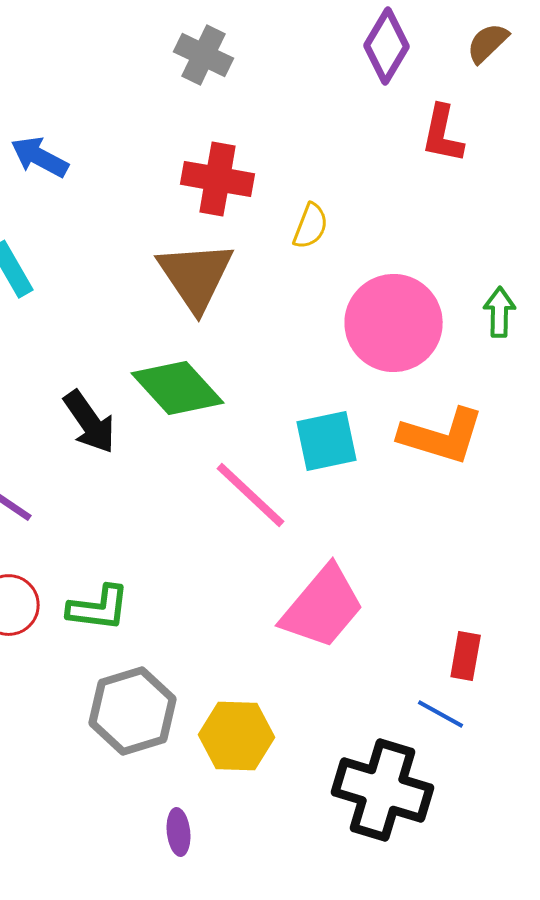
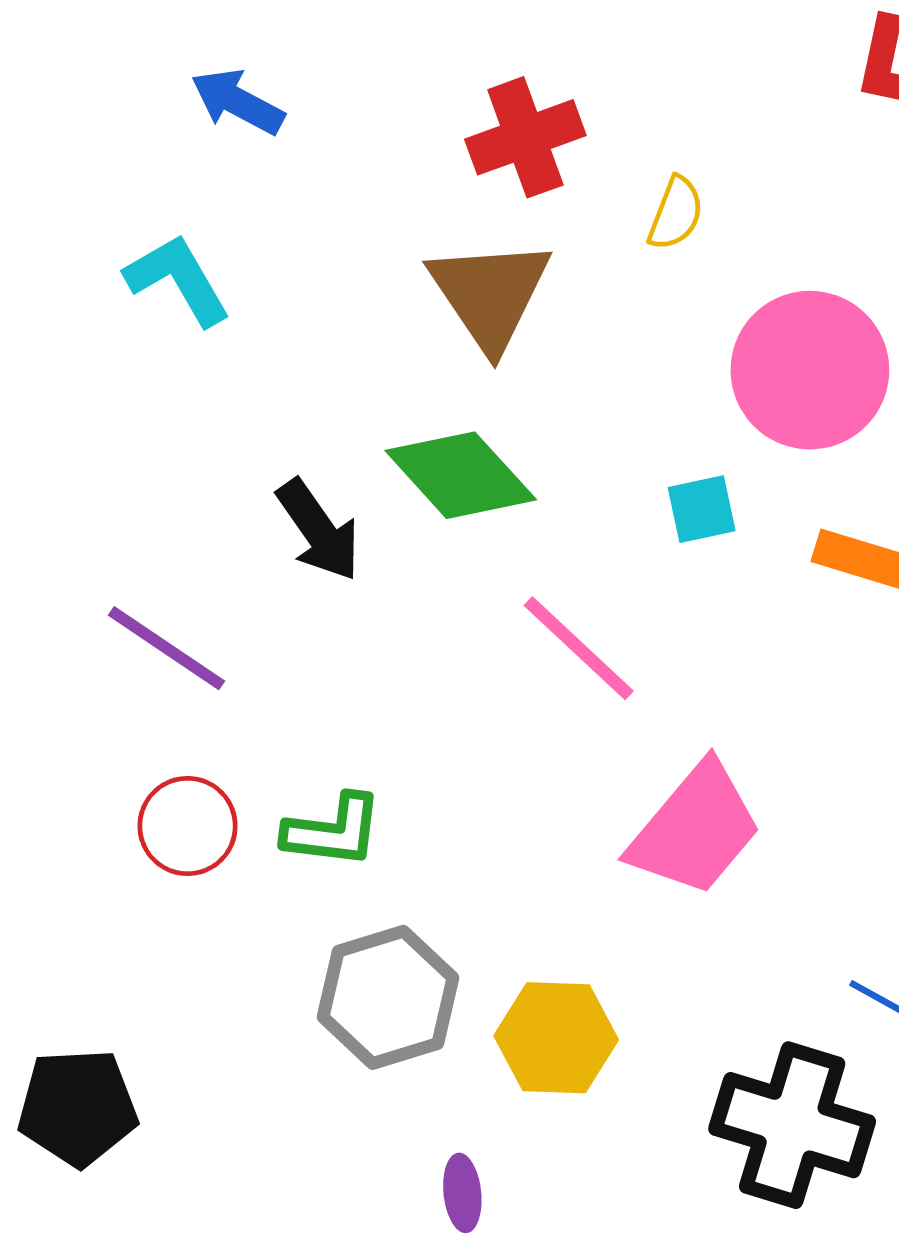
red cross: (218, 179) -> (525, 137), turned -30
cyan square: (327, 441) -> (702, 509), moved, size x0.7

